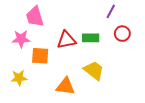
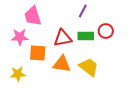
purple line: (111, 11) -> (83, 11), moved
red circle: (122, 34) -> (106, 31), moved
orange triangle: (65, 86) -> (62, 64), moved

